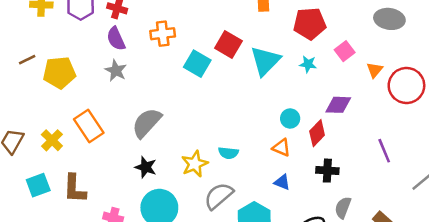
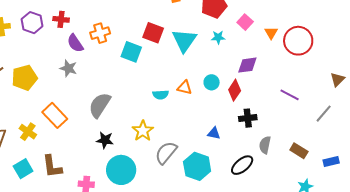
purple semicircle: (116, 39) -> (75, 43), moved
orange triangle: (281, 148) -> (185, 88), moved
purple line: (384, 151) -> (290, 95), turned -30
cyan semicircle: (228, 153) -> (161, 95), moved

